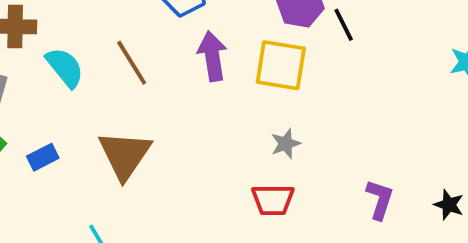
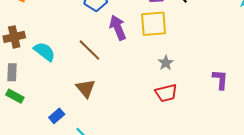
brown line: (132, 63) -> (89, 50), moved
brown triangle: (125, 155) -> (86, 88), size x0.7
blue rectangle: (43, 157) -> (57, 116), moved

